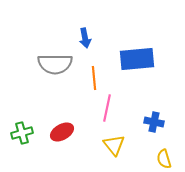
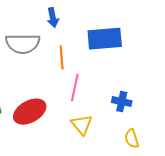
red ellipse: (62, 132) -> (30, 112), size x1.4

